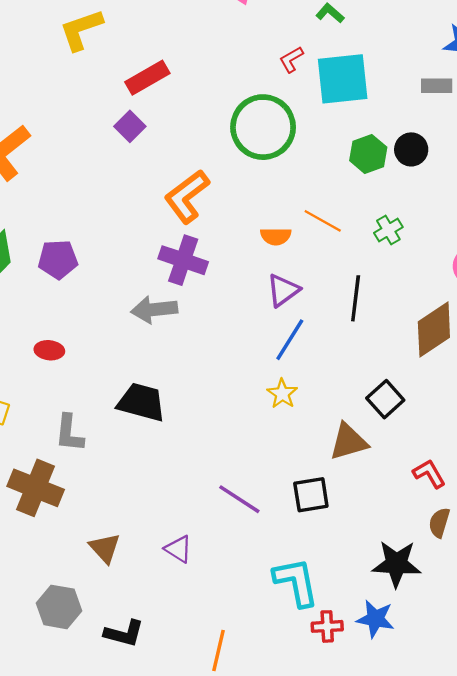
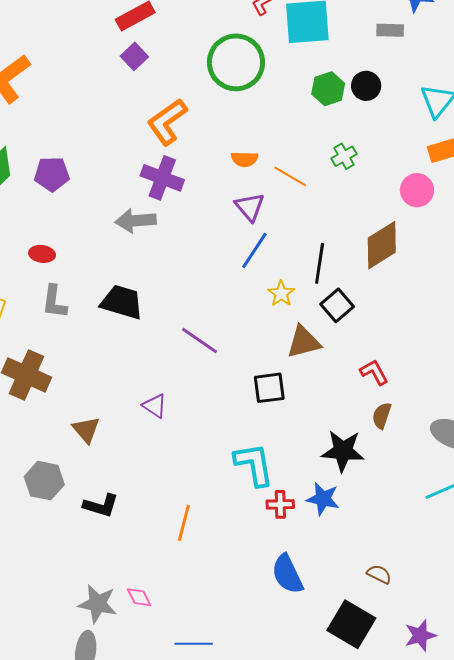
purple square: (130, 126) -> (134, 56), moved
orange line: (323, 221) -> (290, 176), moved
purple triangle: (283, 290) -> (250, 207), turned -36
black line: (356, 298) -> (320, 263), moved
yellow star: (282, 394) -> (281, 294), moved
gray L-shape: (69, 433) -> (54, 302), moved
purple line: (239, 499) -> (200, 340), moved
purple triangle: (178, 549) -> (155, 406), moved

